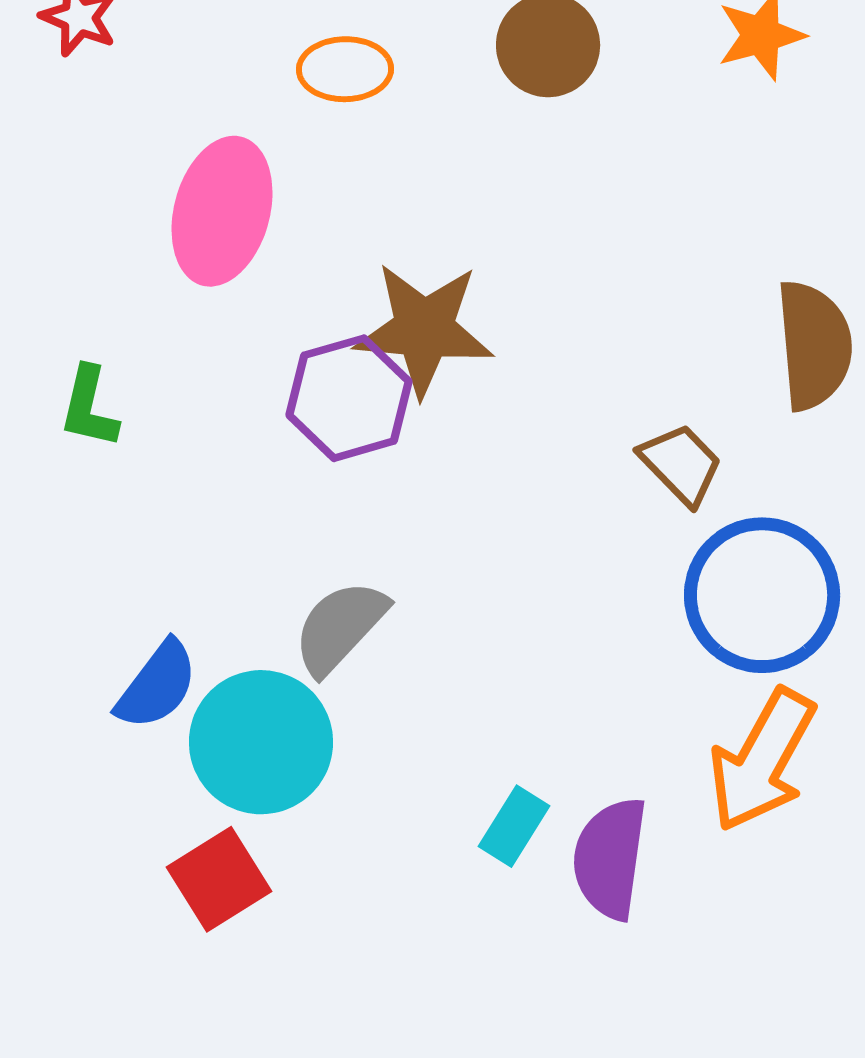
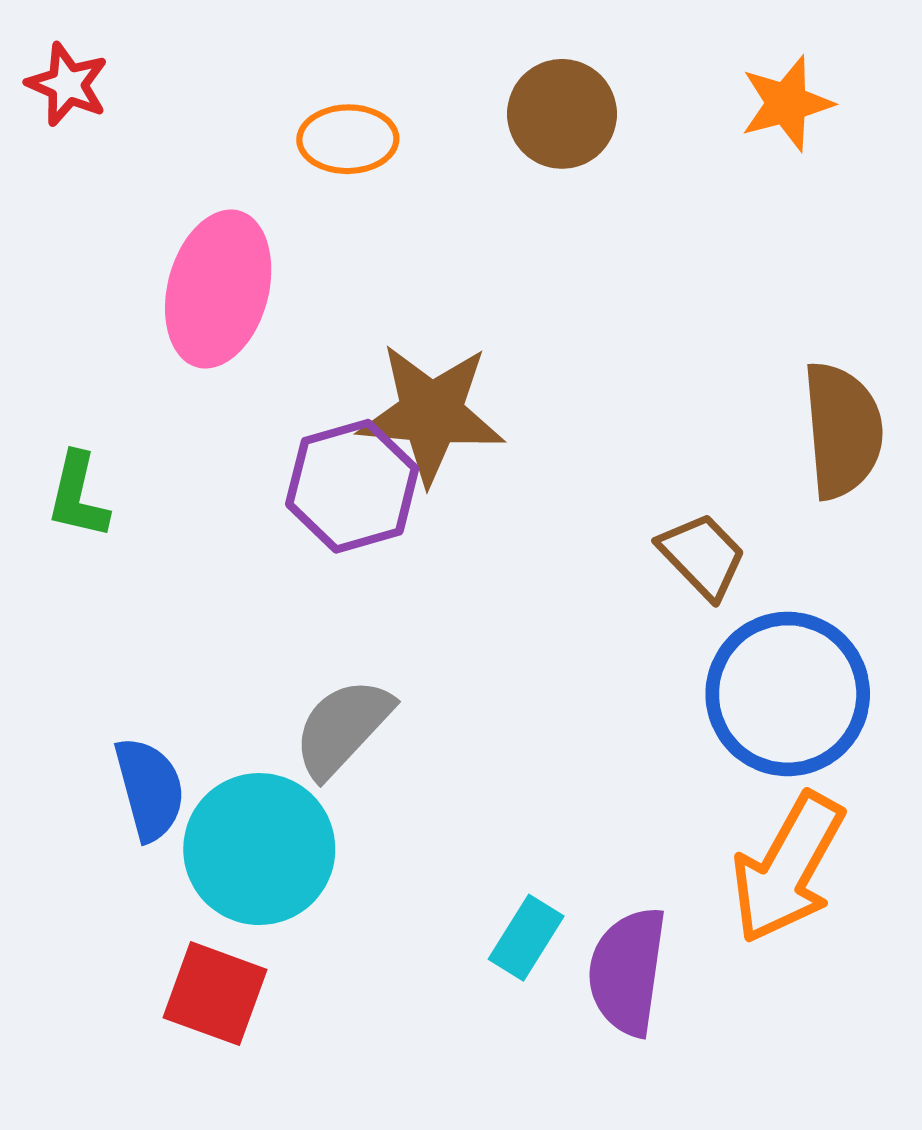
blue semicircle: (157, 685) -> (150, 789), turned -52
red square: (219, 879) -> (215, 994), turned -38

